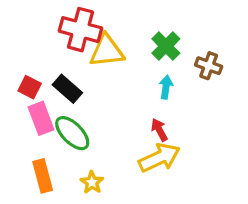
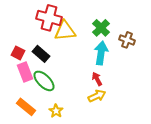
cyan arrow: (166, 87) -> (101, 53), size x1.6
yellow arrow: (159, 158) -> (97, 96), size x0.7
orange rectangle: (43, 176) -> (26, 107), turned -36

